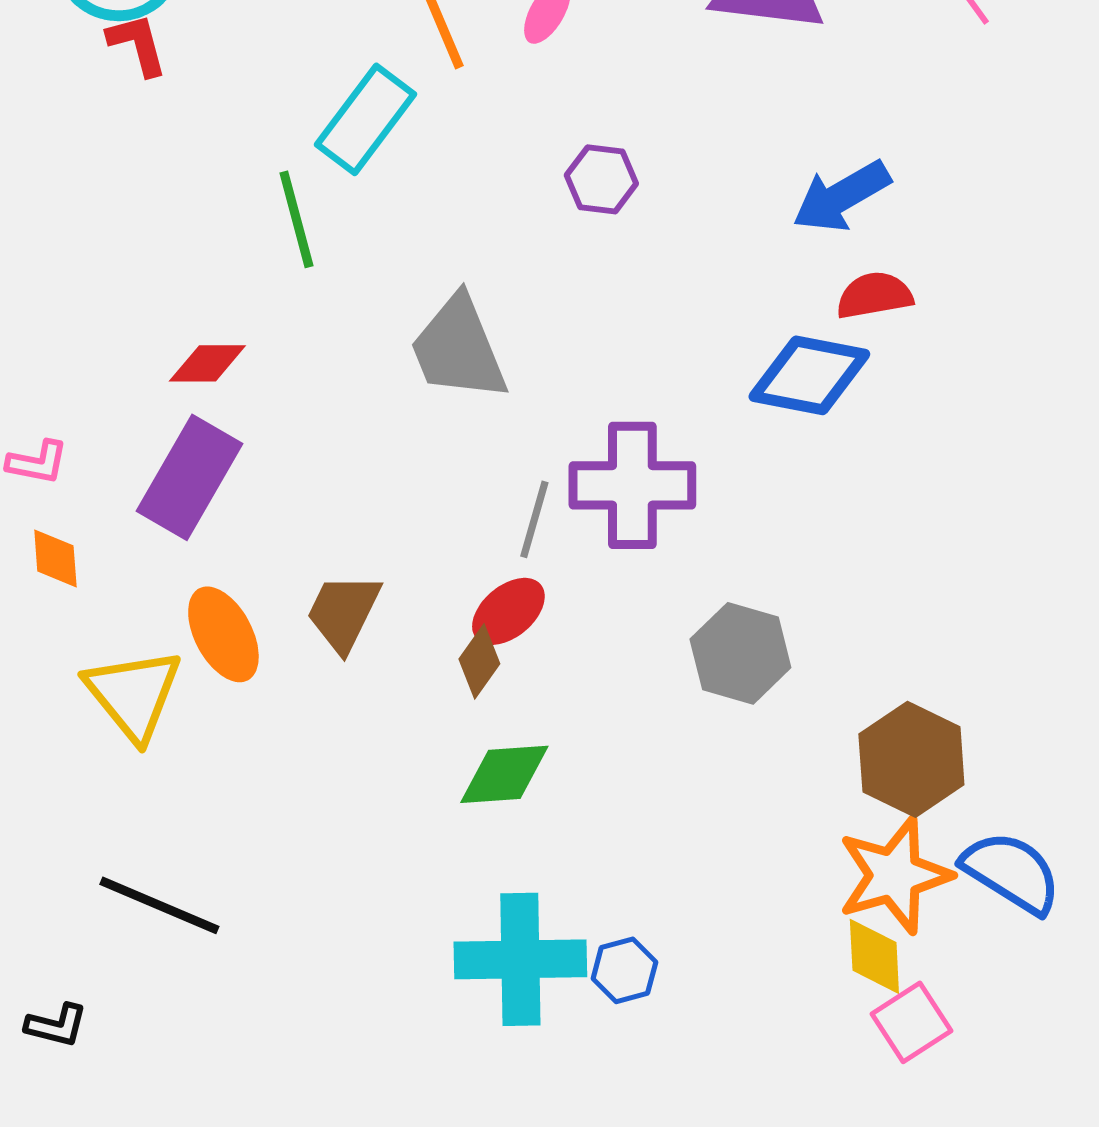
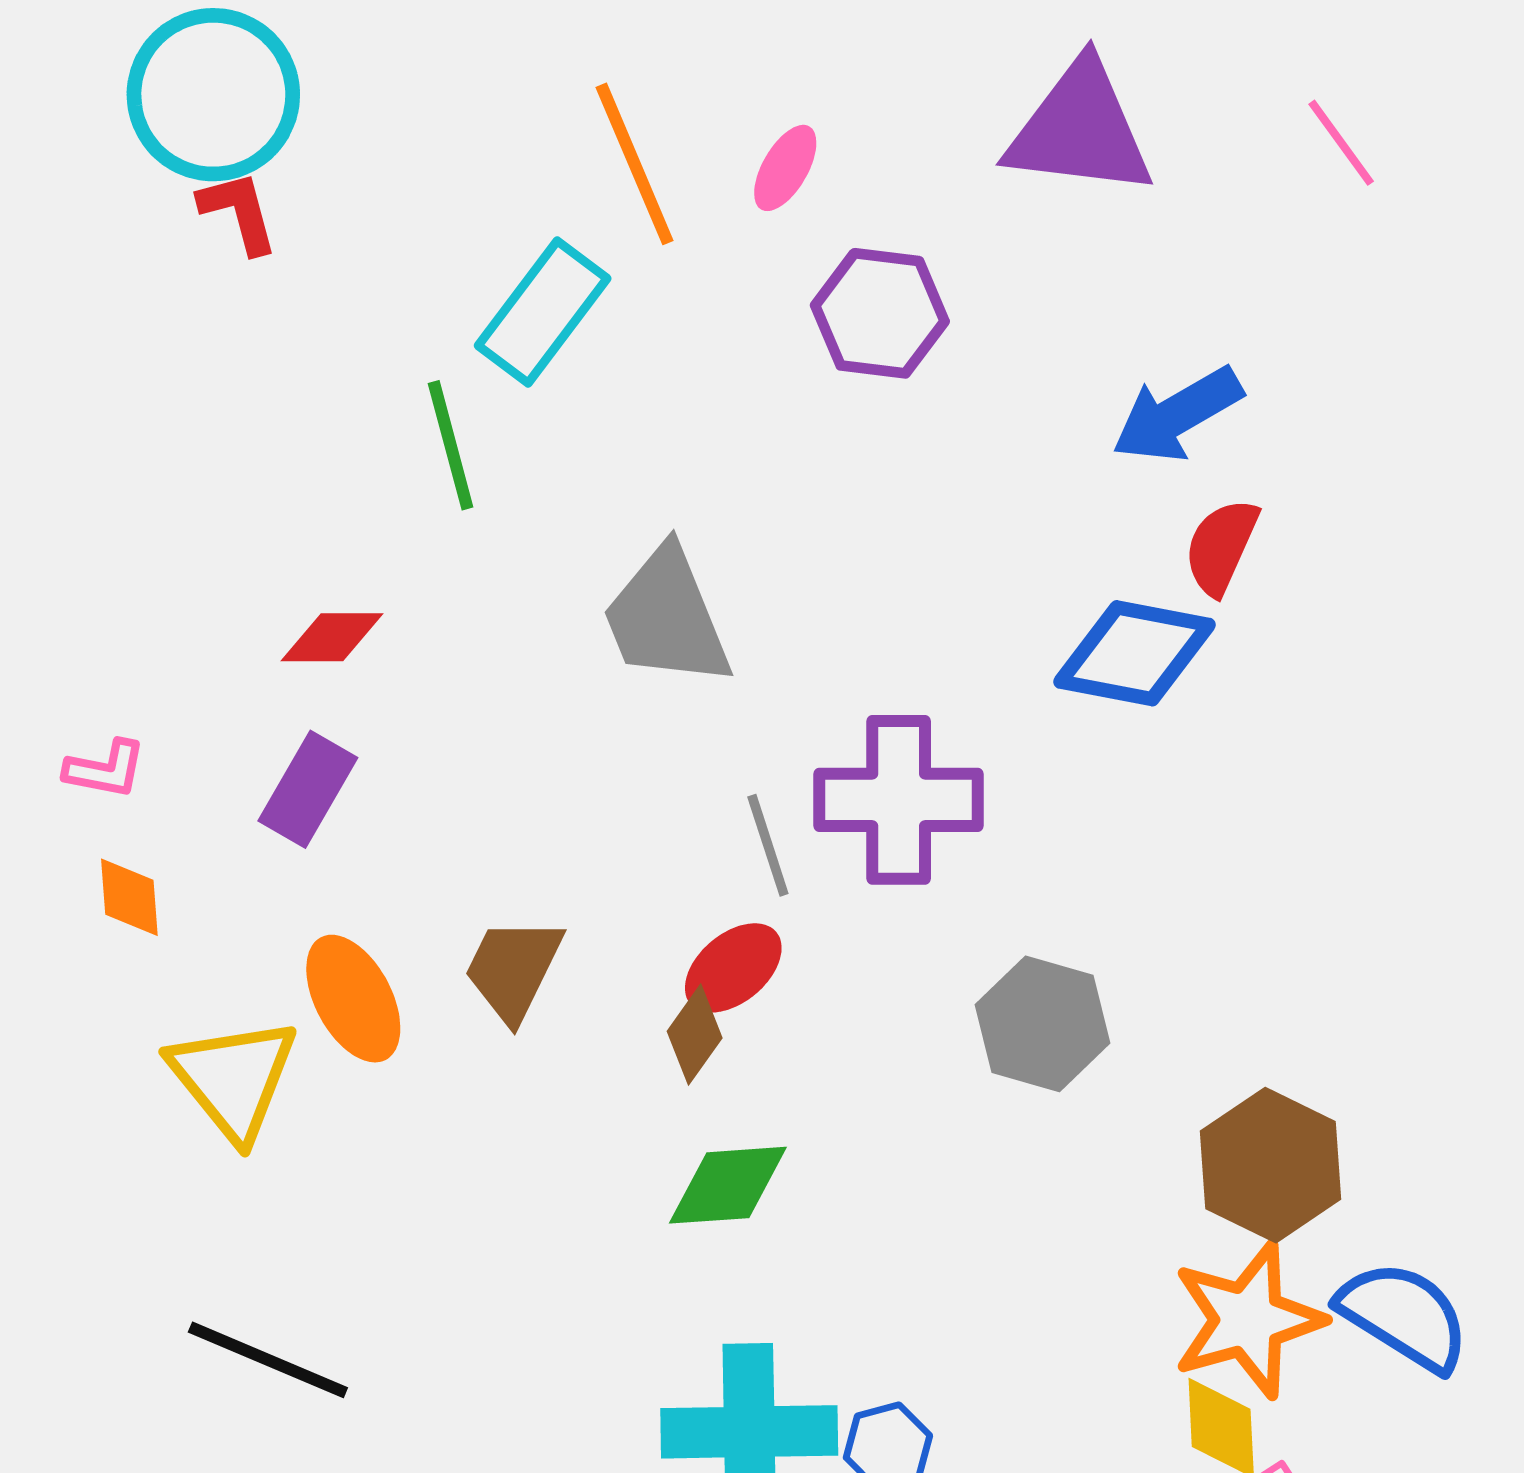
purple hexagon: (601, 179) -> (880, 313), moved, size x1.4
red semicircle: (874, 295) -> (1221, 547), turned -56
purple rectangle: (189, 477) -> (308, 789), size x0.7
gray line: (534, 519) -> (768, 845), turned -34

